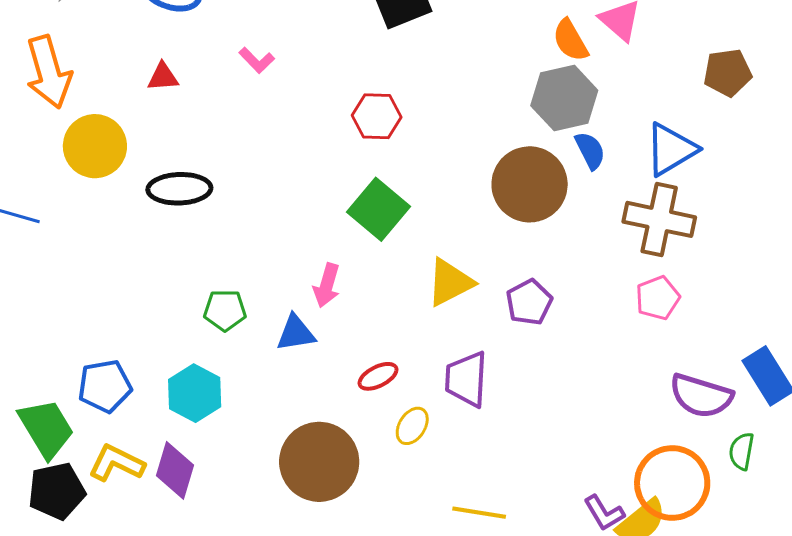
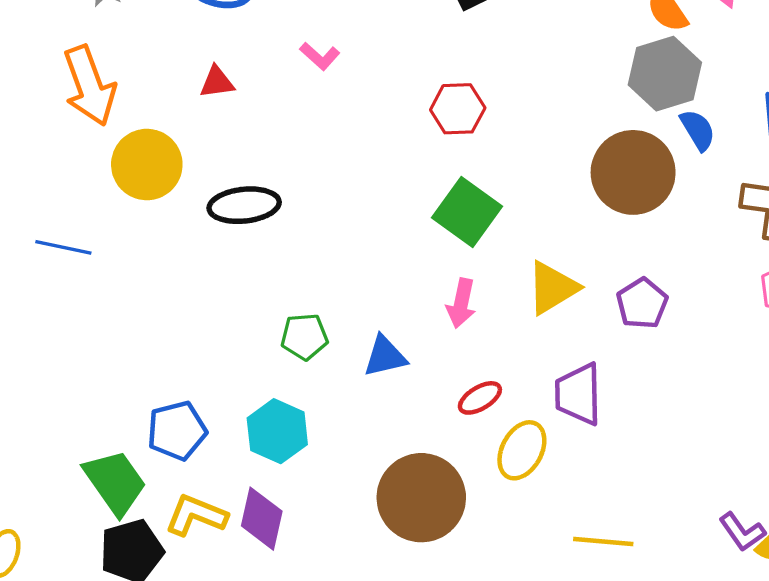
pink arrow: (327, 285) -> (461, 303), moved
yellow ellipse: (412, 426) -> (522, 450), size x1.4

